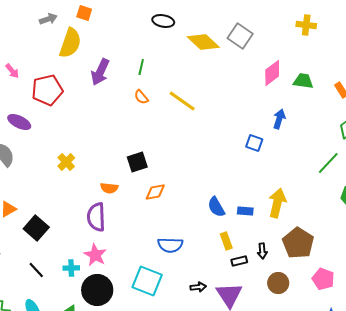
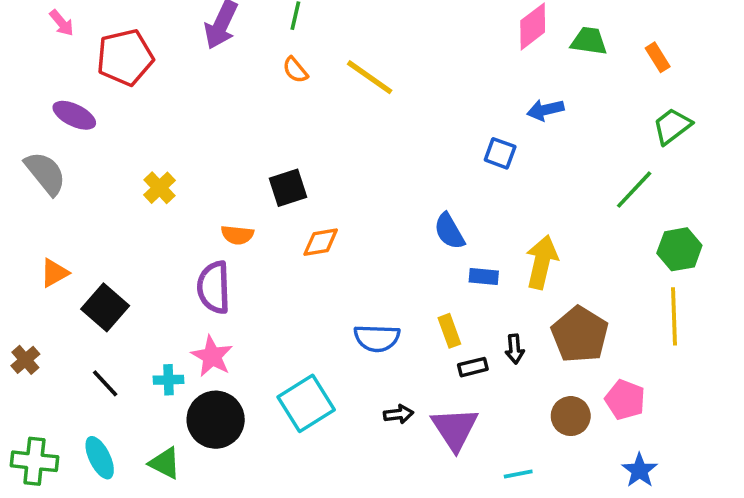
blue arrow: (279, 119) -> (545, 110), turned -120
blue semicircle: (216, 207) -> (449, 231), moved
blue semicircle: (170, 245) -> (377, 338), moved
cyan square: (147, 281) -> (306, 403), turned 36
brown circle: (278, 283) -> (571, 416), moved

